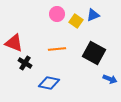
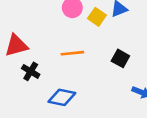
red triangle: (14, 43) -> (16, 45), turned -36
black square: (94, 53) -> (120, 58), size x0.6

